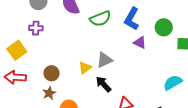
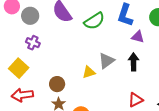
purple cross: (36, 28) -> (33, 43), turned 32
yellow triangle: (85, 68) -> (89, 72), turned 32
black arrow: (103, 84) -> (133, 62), moved, turned 54

